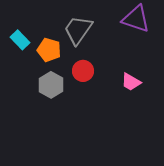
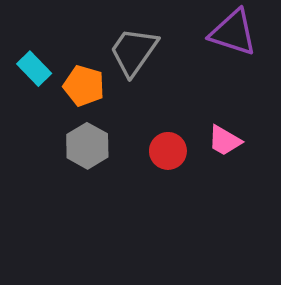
red circle: (83, 71) -> (168, 151), moved

